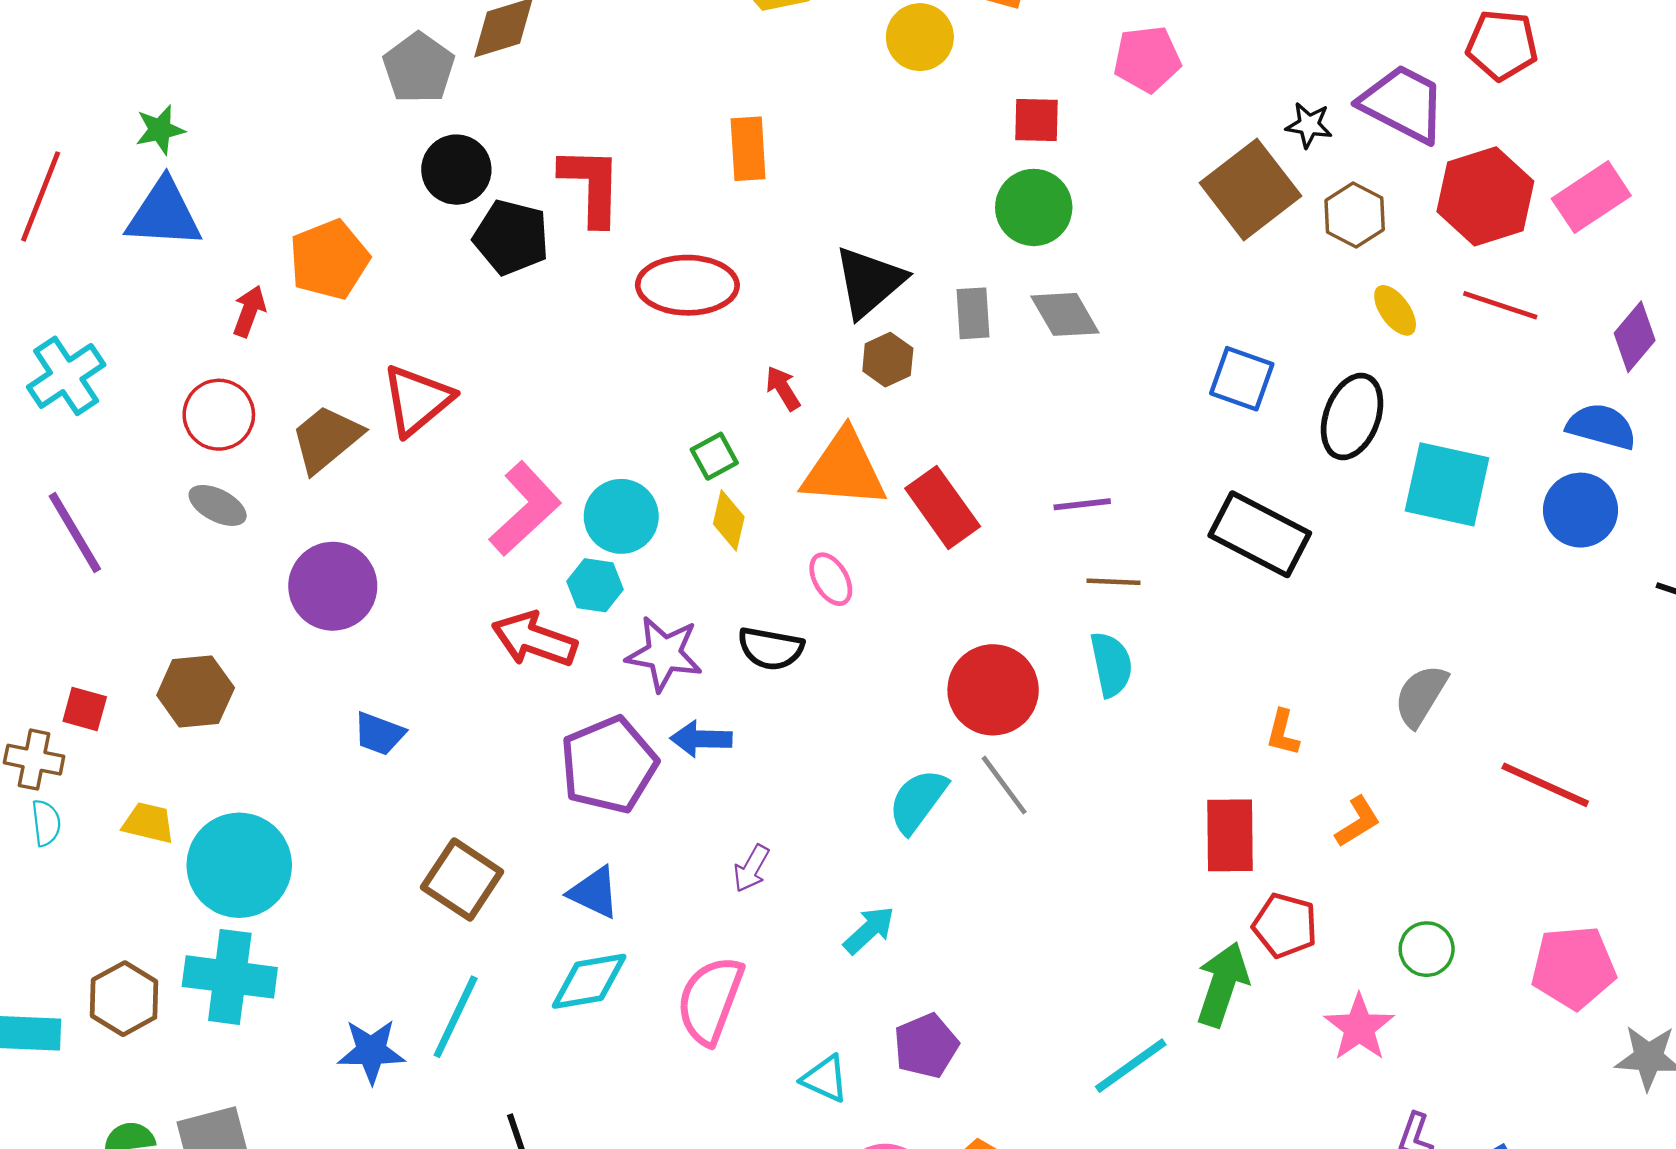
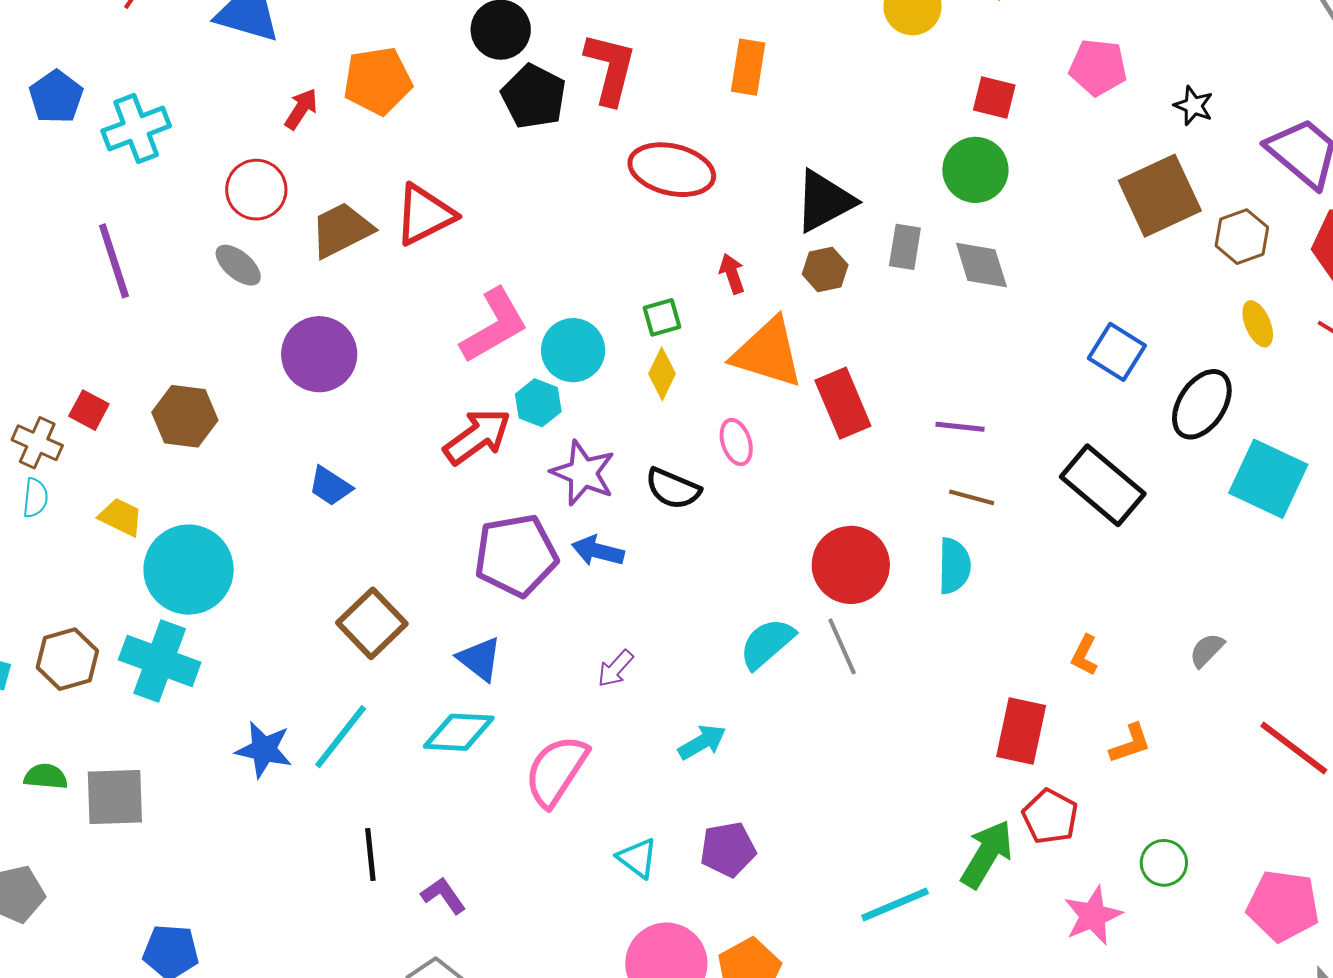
black star: (1309, 125) -> (1194, 106), moved
red arrow: (534, 639) -> (477, 436), turned 112
gray semicircle: (1421, 696) -> (1207, 650), size x0.7

